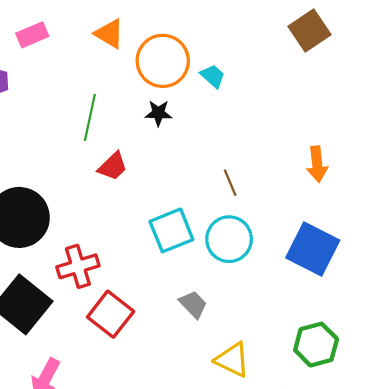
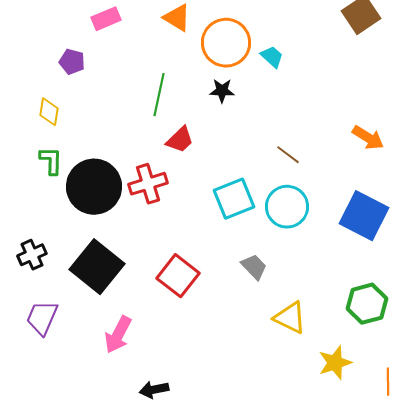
orange arrow: (317, 164) -> (368, 138), turned -52
brown line: (230, 183) -> (288, 155), turned -30
red cross: (78, 266) -> (148, 184), moved

